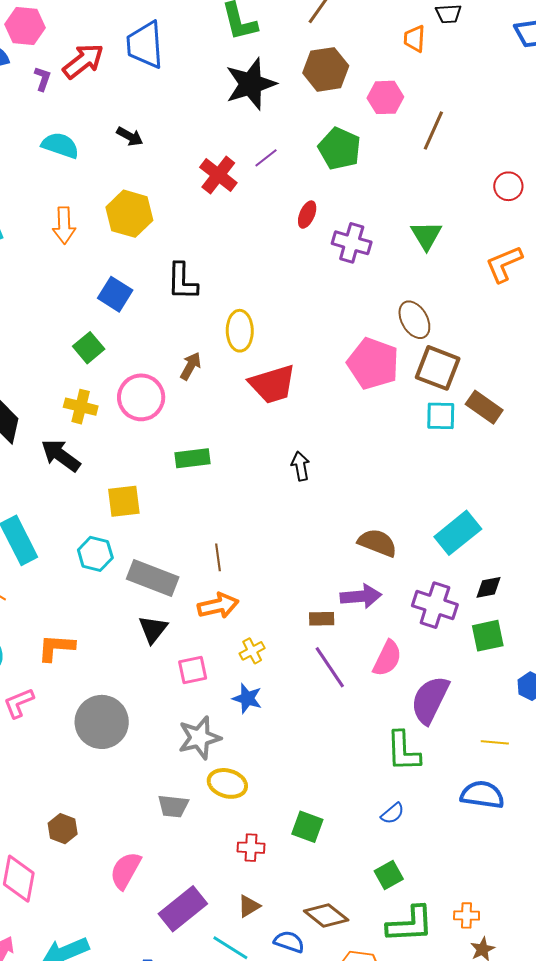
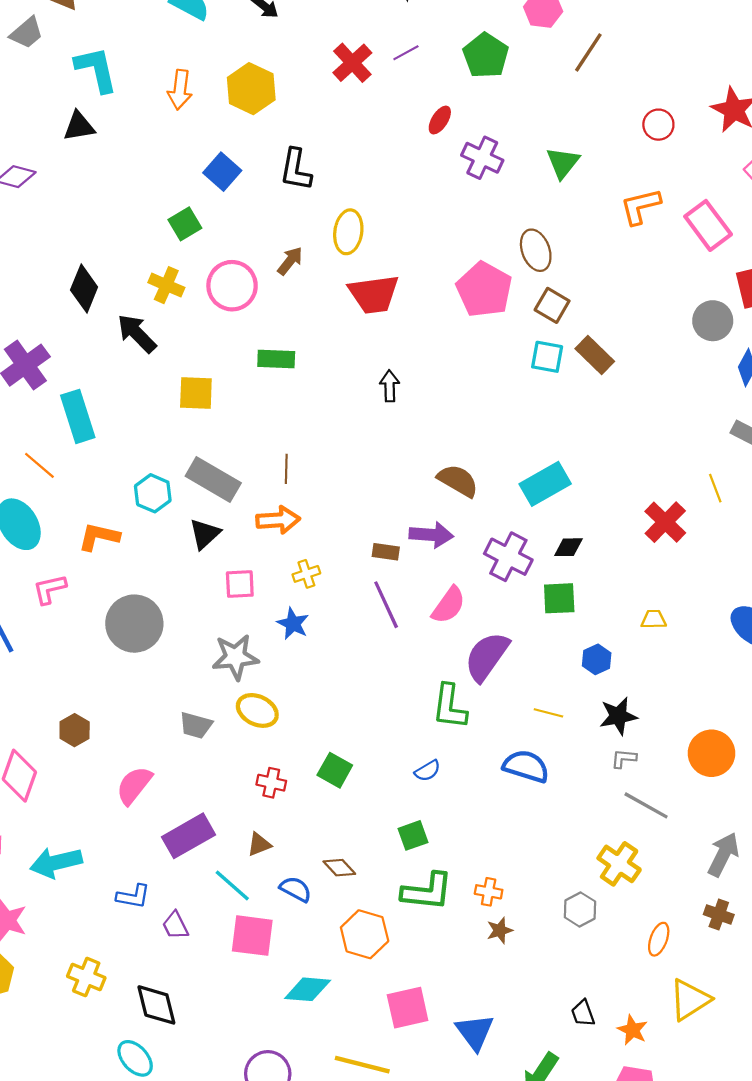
brown square: (438, 368) -> (552, 305), size x0.7
cyan hexagon: (95, 554) -> (153, 493), moved
brown diamond: (326, 915) -> (339, 868), size x0.7

